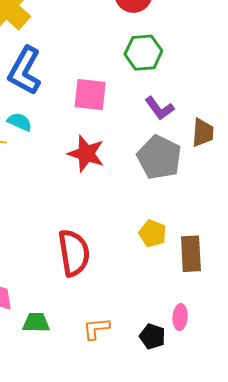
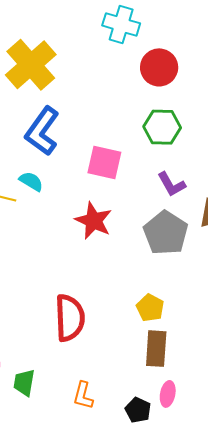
brown rectangle: (191, 254) -> (156, 349), moved
green trapezoid: (36, 323) -> (24, 383), turned -88
orange L-shape: (96, 328) -> (83, 396), turned -76

